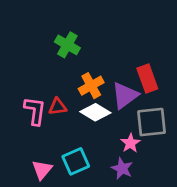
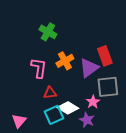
red triangle: (58, 107) -> (50, 93), moved
pink L-shape: (35, 111) -> (39, 68), moved
white diamond: (95, 112) -> (68, 108), moved
pink triangle: (42, 170) -> (19, 121), moved

